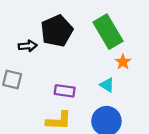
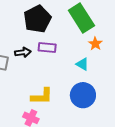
black arrow: (28, 46) -> (23, 52), moved
purple rectangle: (65, 91) -> (47, 48), moved

